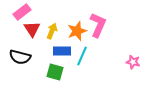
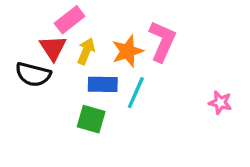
pink rectangle: (22, 12) -> (70, 20), moved
black semicircle: (20, 57) -> (33, 74), moved

